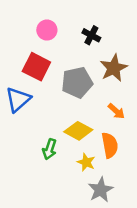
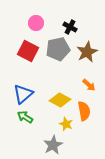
gray pentagon: (77, 82) -> (58, 49), moved
blue triangle: (18, 99) -> (23, 94), moved
green arrow: (50, 149) -> (25, 117), moved, turned 105
gray star: (101, 190) -> (53, 145), moved

